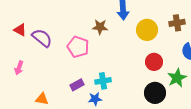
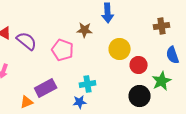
yellow circle: (147, 30) -> (120, 49), moved
purple rectangle: (77, 85) -> (46, 88), moved, size x1.5
orange triangle: (42, 99) -> (27, 102), turned -32

